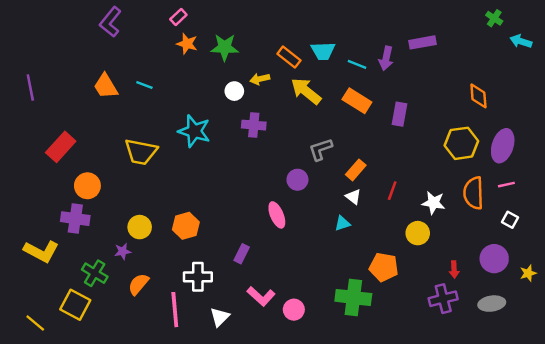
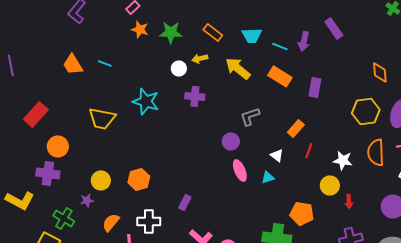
purple rectangle: (423, 42) -> (334, 28), turned 65
orange rectangle: (289, 57) -> (213, 32), moved
orange rectangle: (356, 170) -> (296, 128), moved
pink ellipse: (277, 215) -> (240, 170), moved
red arrow: (454, 270) -> (349, 201), moved
orange semicircle: (138, 284) -> (111, 222), moved

